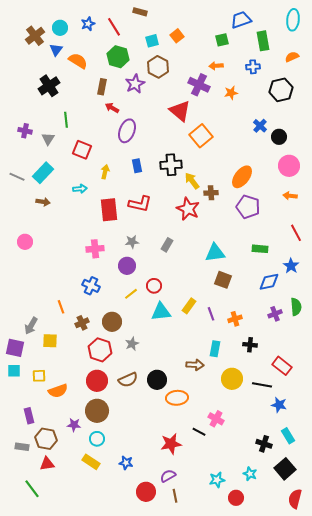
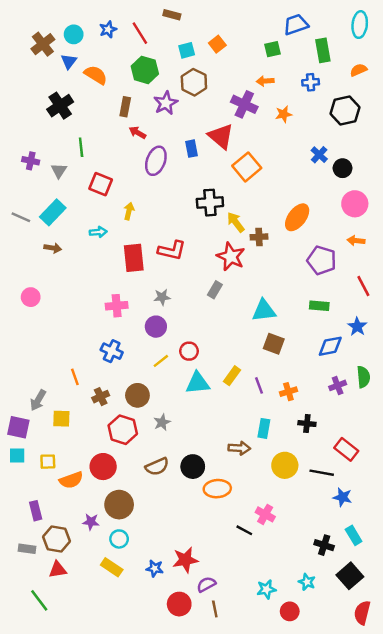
blue rectangle: (137, 166) -> (192, 149), moved
purple pentagon: (248, 207) -> (322, 260), moved
gray rectangle: (167, 245) -> (215, 290), moved
red circle: (97, 381) -> (103, 467), moved
red star: (171, 444) -> (185, 560), moved

